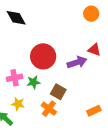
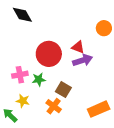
orange circle: (91, 14) -> (104, 28), moved
red triangle: (94, 50) -> (78, 47), moved
orange rectangle: (94, 111) -> (99, 109), size x1.5

